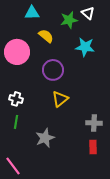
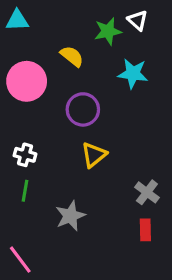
cyan triangle: (32, 13) -> (17, 20), moved
gray cross: (94, 123) -> (147, 192), turned 35

